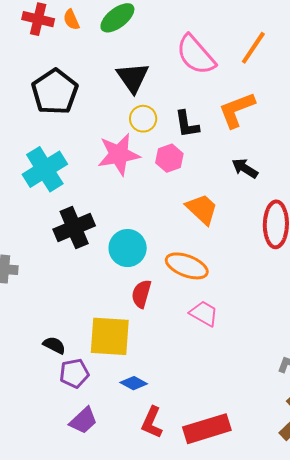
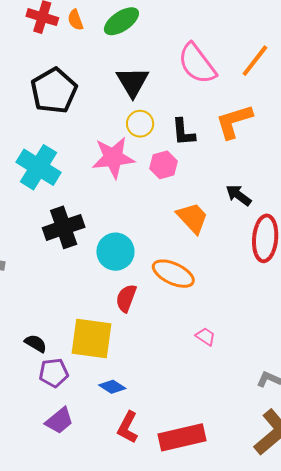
black arrow: (245, 168) -> (239, 195), moved
cyan cross: (45, 169) -> (39, 167), turned -30
pink trapezoid: (204, 313) -> (206, 337), moved, size x0.7

